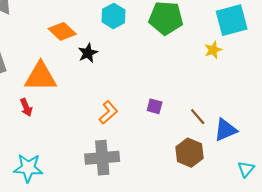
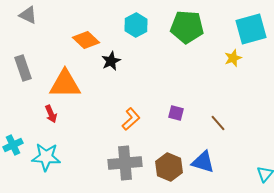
blue triangle: (225, 130) -> (203, 162), moved, turned 40
brown hexagon: (189, 153) -> (169, 167), moved
cyan star: (28, 168) -> (46, 157), moved

